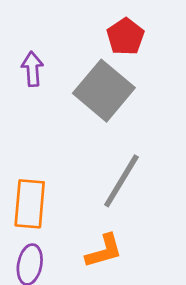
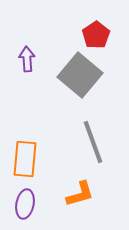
gray line: (121, 181) -> (93, 142), turned -51

